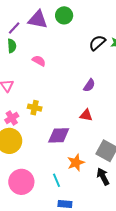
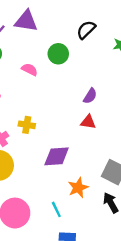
green circle: (64, 15) -> (58, 54), moved
black semicircle: (97, 43) -> (86, 30), moved
red triangle: (86, 115) -> (88, 122), moved

